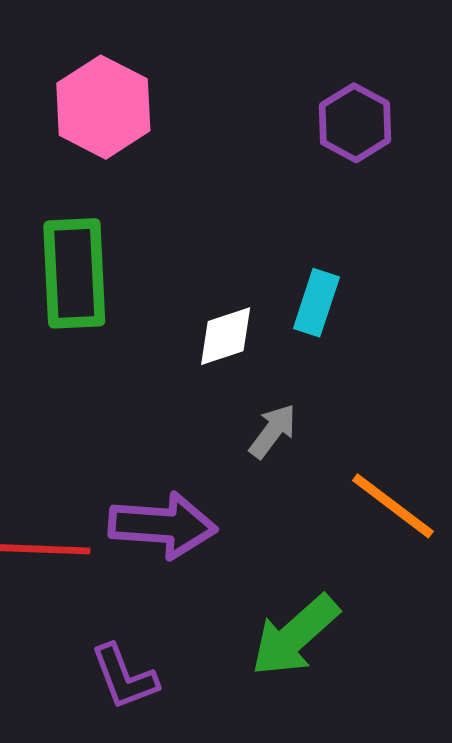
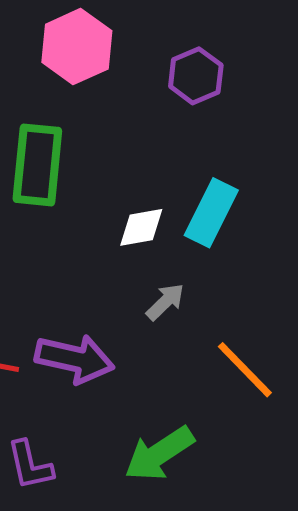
purple hexagon: (355, 123) -> (196, 76), moved
cyan rectangle: (316, 303) -> (211, 213), size x1.4

